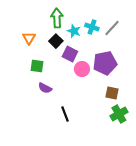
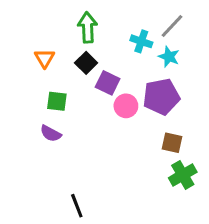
gray line: (112, 28) -> (172, 26), moved
cyan star: (74, 31) -> (169, 57), moved
purple semicircle: (45, 88) -> (51, 134), moved
black line: (65, 114) -> (77, 206), moved

